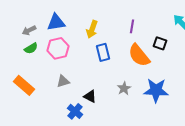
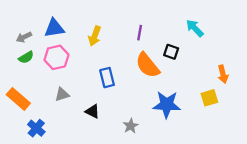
blue rectangle: (103, 52) -> (107, 78), moved
gray star: (124, 88) -> (131, 126), moved
blue cross: (75, 111) -> (36, 128), moved

